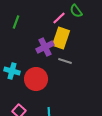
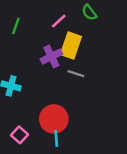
pink line: (59, 18) -> (59, 21), moved
red circle: (36, 79) -> (54, 119), moved

